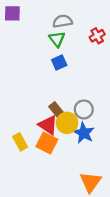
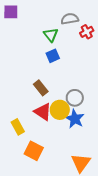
gray semicircle: (63, 21) -> (70, 19), moved
brown rectangle: (57, 111) -> (41, 88), moved
orange square: (47, 143) -> (34, 151), moved

